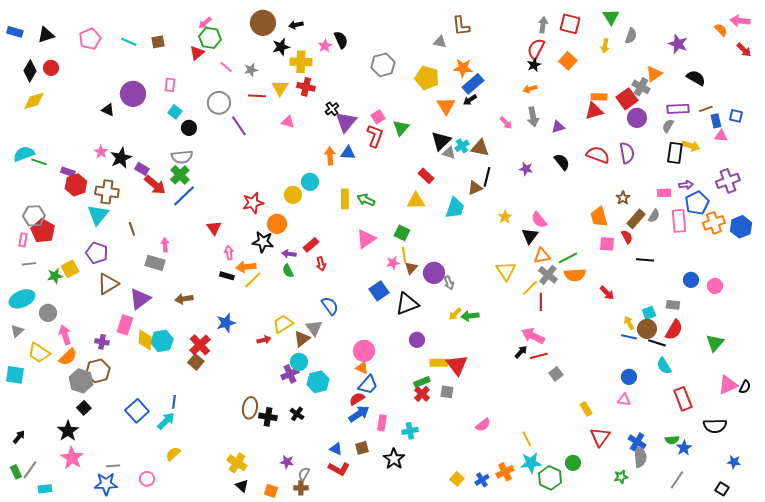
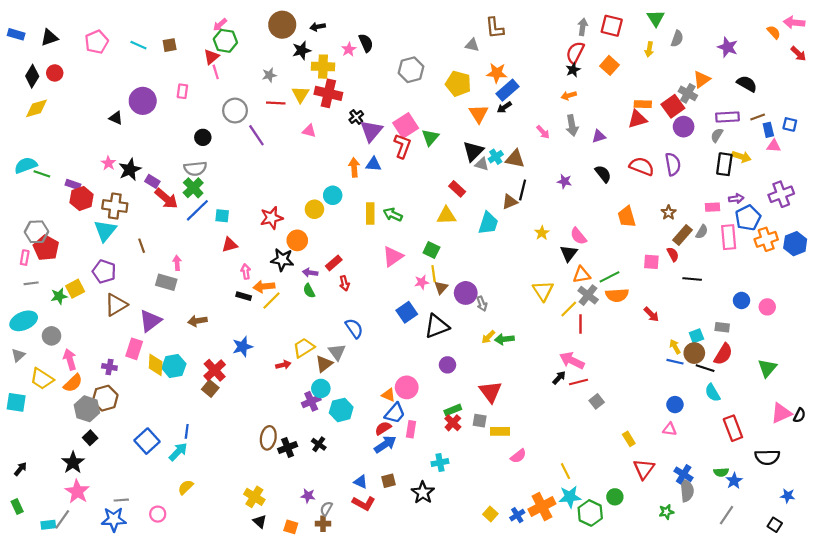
pink line: (226, 67) -> (216, 72), moved, turned 32
red cross: (306, 87) -> (328, 93), size x1.4
cyan square: (175, 112) -> (222, 216), moved, turned -32
pink square: (378, 117) -> (406, 126), size x1.6
orange trapezoid: (599, 217) -> (627, 217), moved
red triangle: (214, 228) -> (230, 245), turned 49
pink circle: (364, 351) -> (407, 387), moved
yellow rectangle: (439, 363) -> (500, 431), moved
black cross: (268, 417) -> (288, 447), turned -30
pink rectangle: (382, 423) -> (411, 429), moved
gray line: (30, 470) -> (62, 519), moved
orange cross: (505, 472) -> (542, 507), size x1.4

